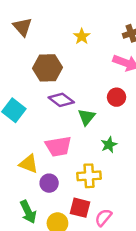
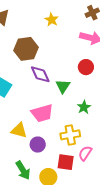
purple diamond: (61, 100) -> (40, 74), turned 35
pink semicircle: (103, 217) -> (85, 153), moved

